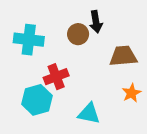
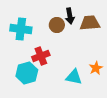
brown trapezoid: (123, 56) -> (90, 23), moved
cyan triangle: (89, 114) -> (74, 77), moved

